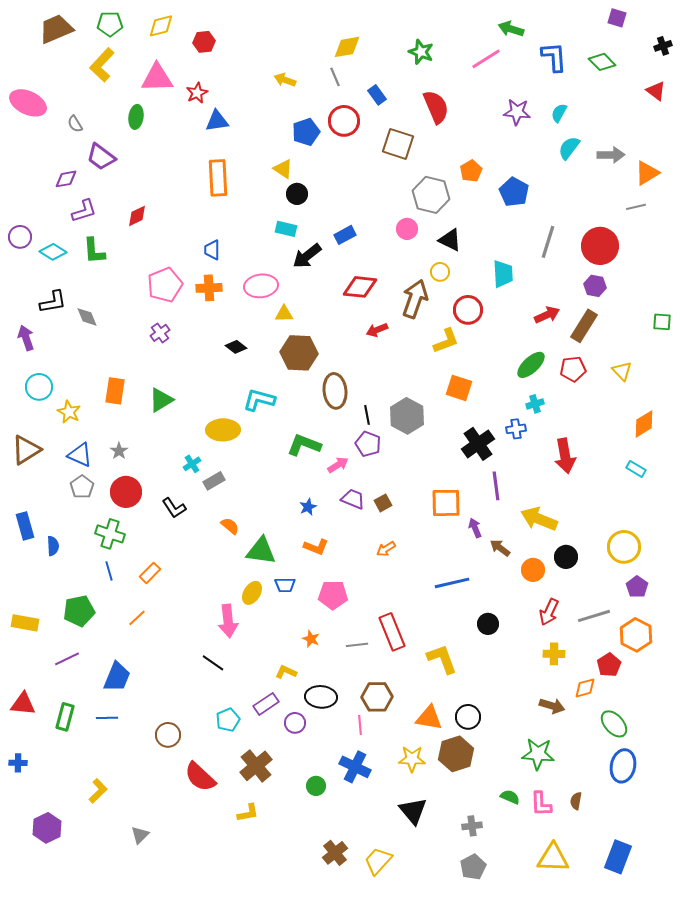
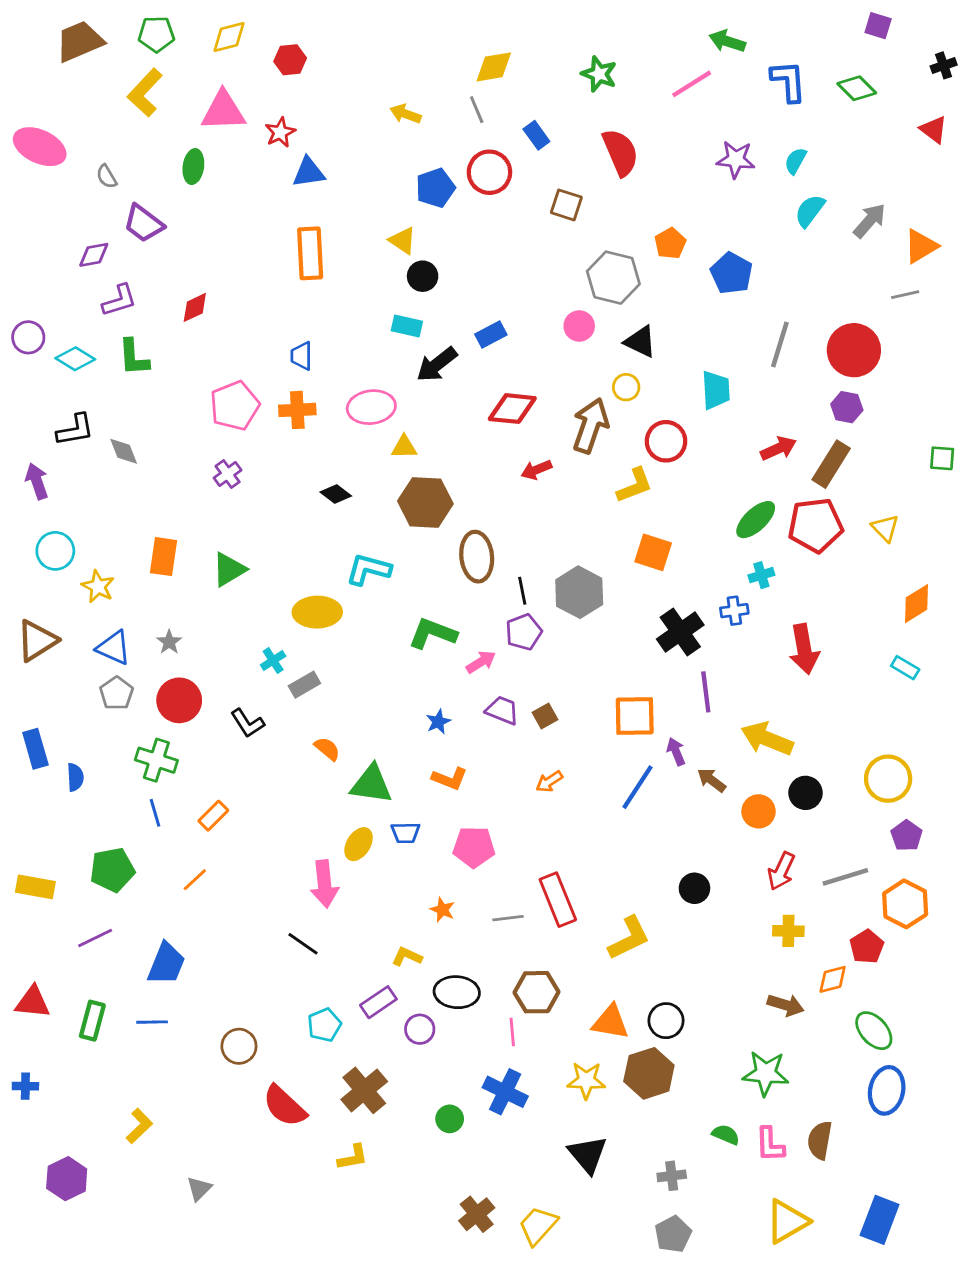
brown square: (398, 144) -> (566, 205), size x0.7
gray arrow: (611, 155) -> (870, 221), turned -48
red pentagon: (573, 369) -> (815, 525), size x1.5
purple pentagon: (368, 444) -> (524, 632), turned 30
blue line: (452, 583) -> (638, 787), moved, turned -44
yellow L-shape: (442, 659) -> (629, 938), turned 84
brown semicircle: (576, 801) -> (820, 1140), size x1.5
yellow triangle: (553, 858) -> (787, 1221), turned -32

